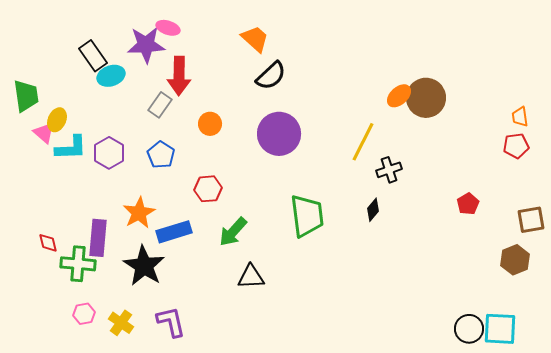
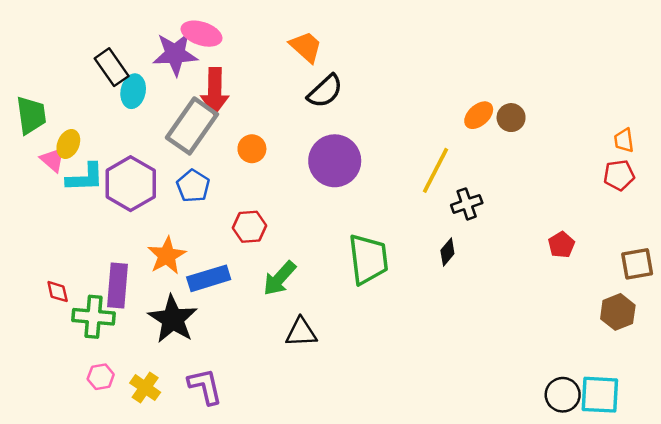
pink ellipse: (168, 28) -> (202, 34), size x1.4
cyan ellipse: (111, 76) -> (133, 91), turned -60
brown circle: (426, 98) -> (511, 118), size x0.6
gray rectangle: (160, 105) -> (192, 126), size x1.8
purple hexagon: (109, 153) -> (131, 184), size x1.4

